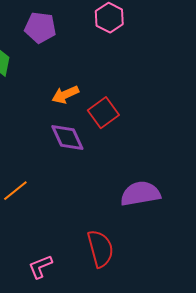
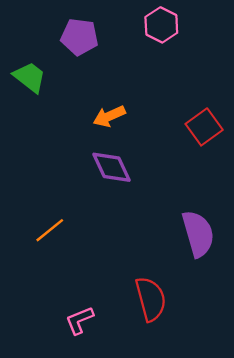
red square: (103, 113) -> (204, 127), moved
purple semicircle: (140, 194) -> (198, 234), turned 84

